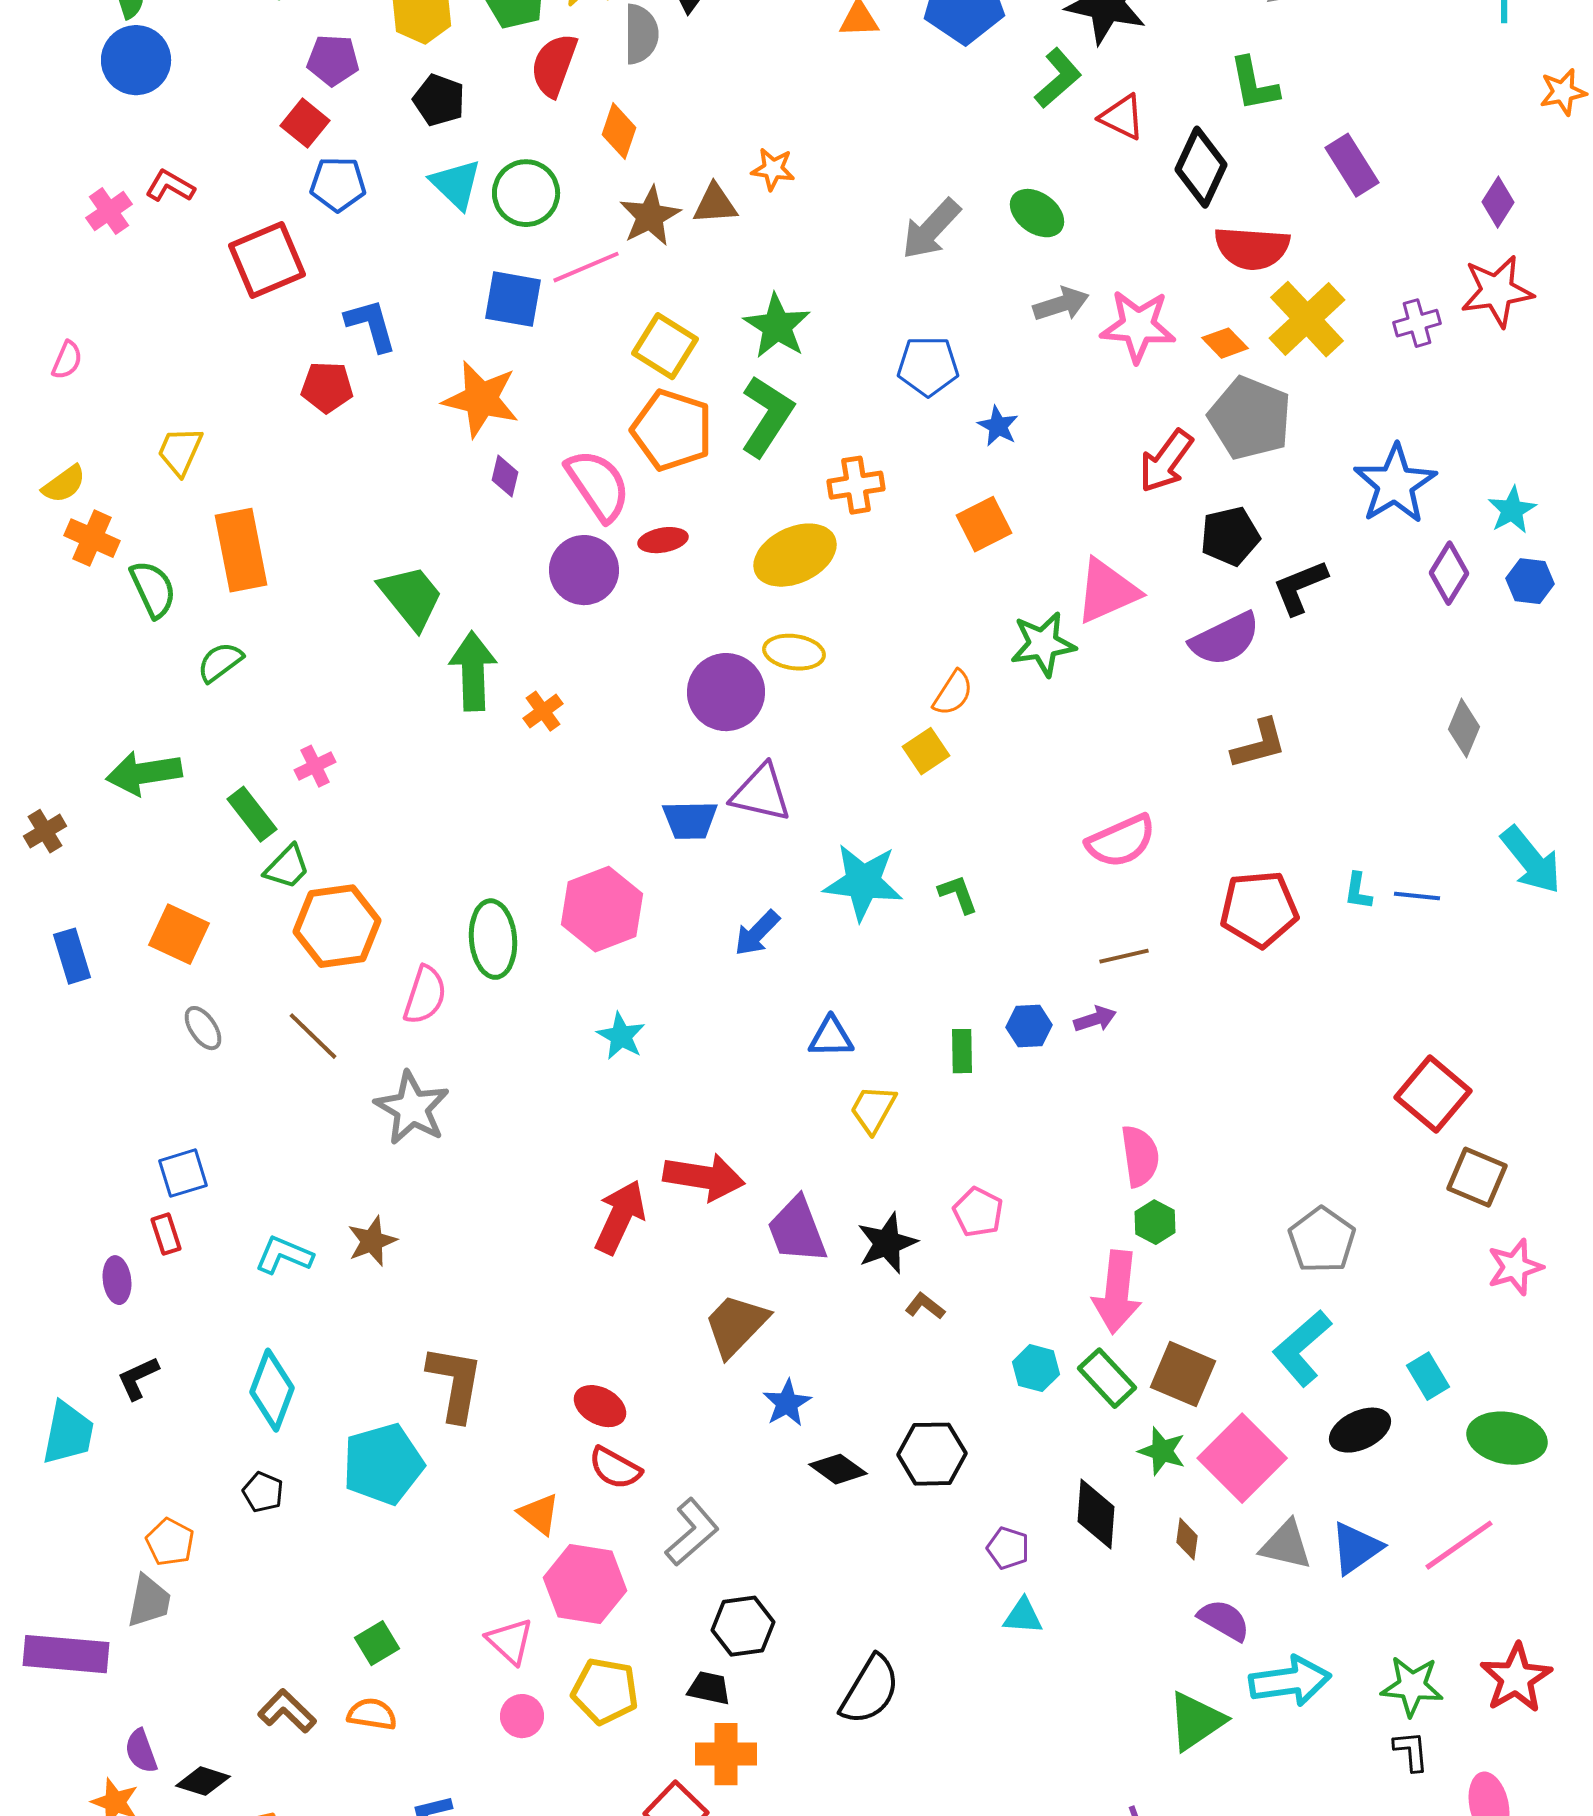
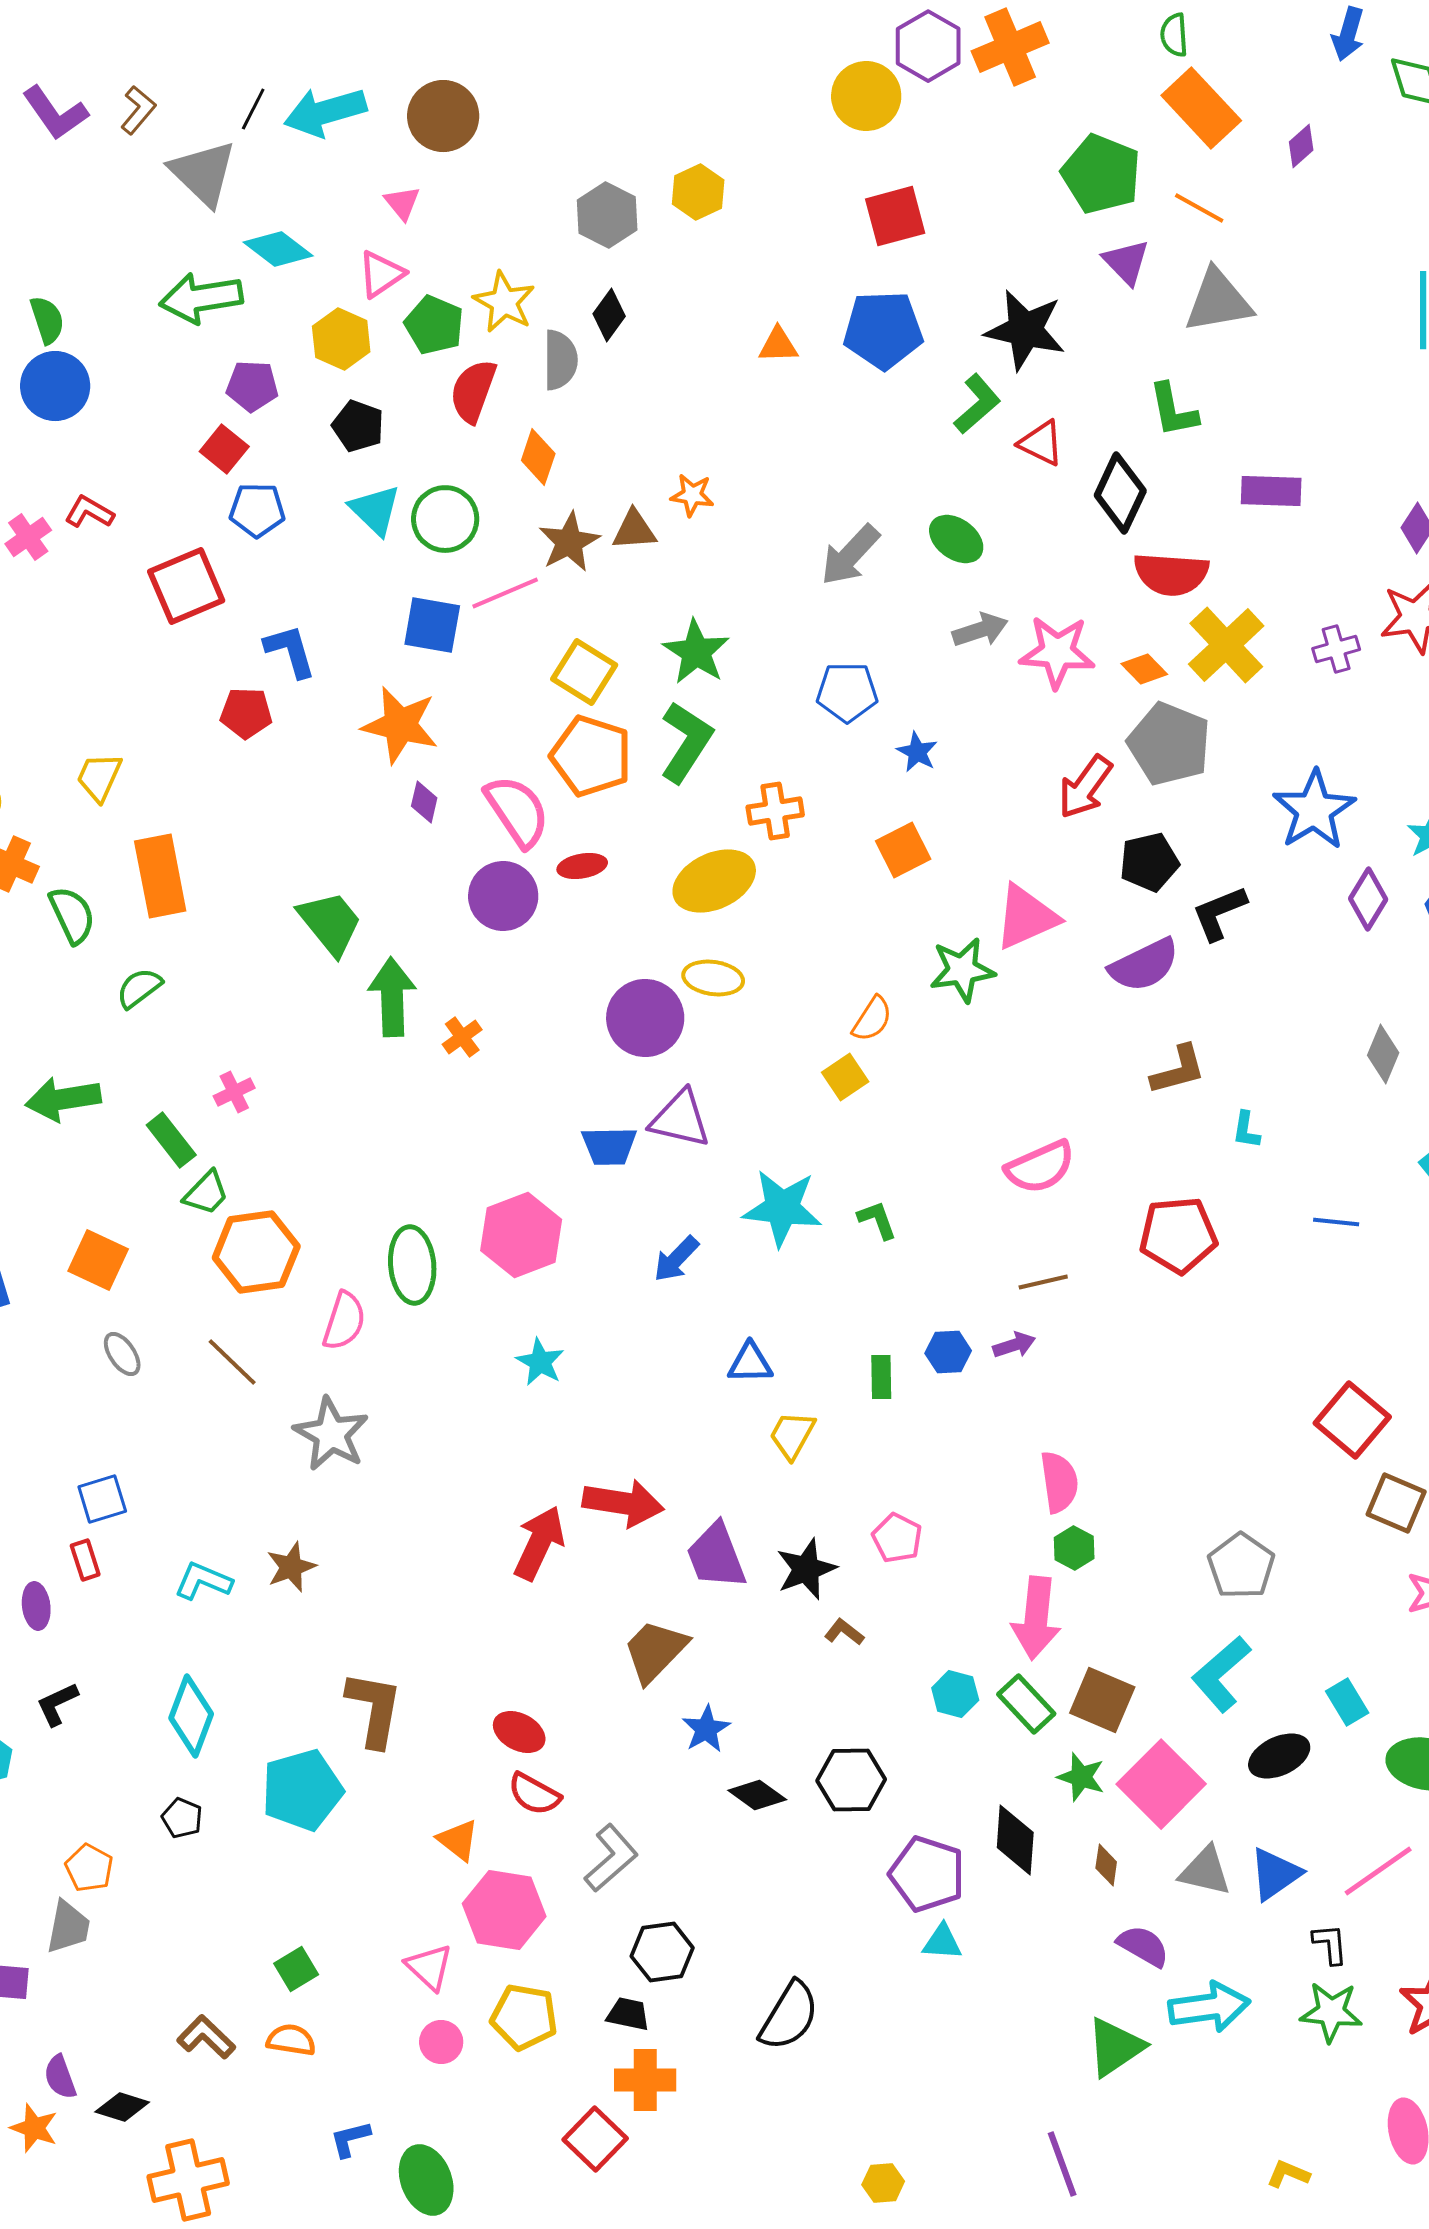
purple rectangle: (1352, 165) -> (1271, 491), turned -56
cyan L-shape: (1358, 891) -> (1246, 1130), moved
purple pentagon: (1008, 1548) -> (927, 1874), size x1.8
black L-shape: (1411, 1751) -> (1330, 1944), moved

